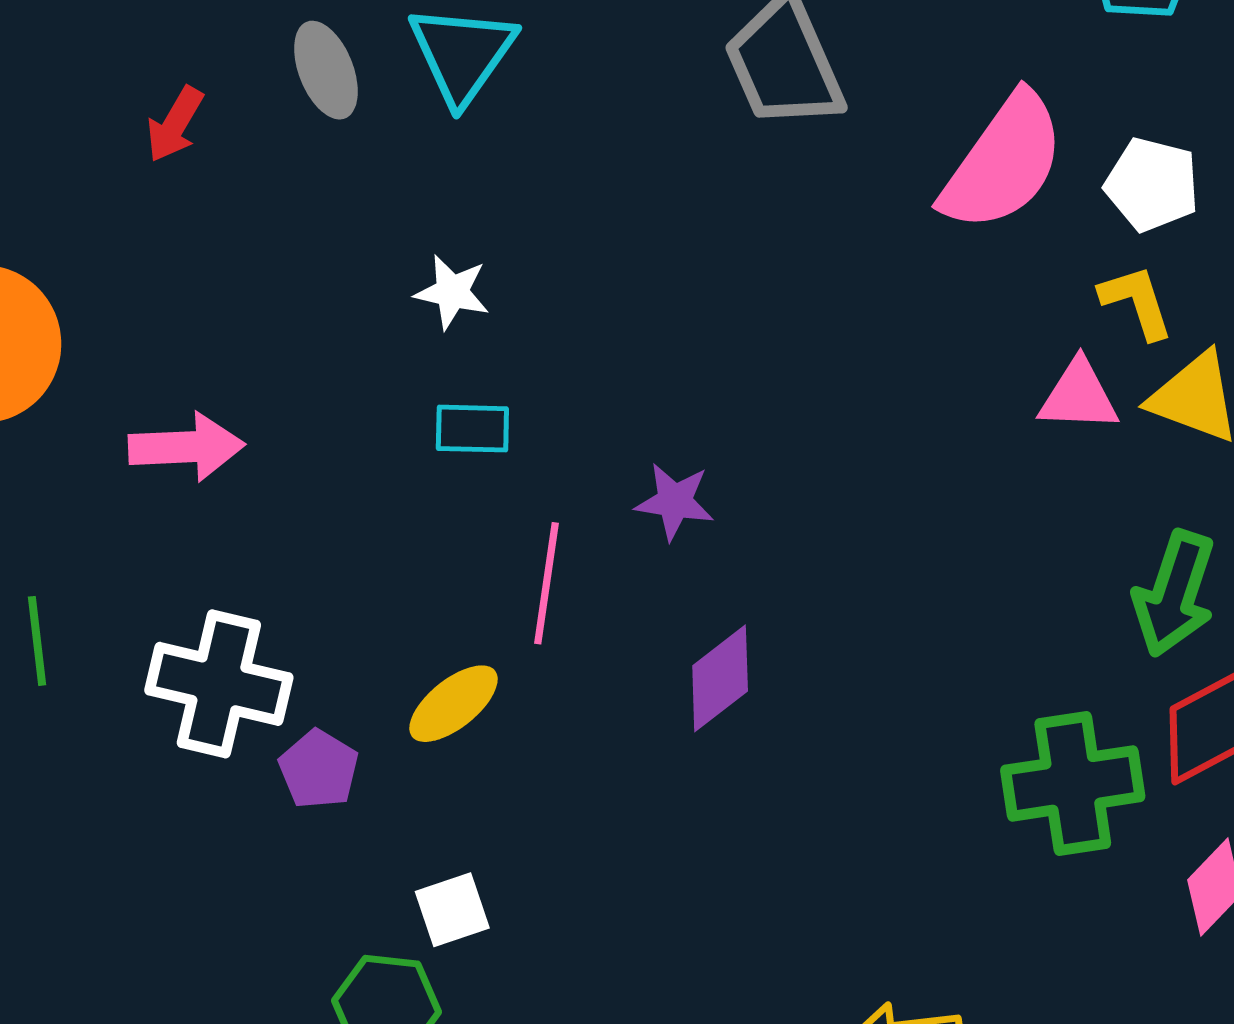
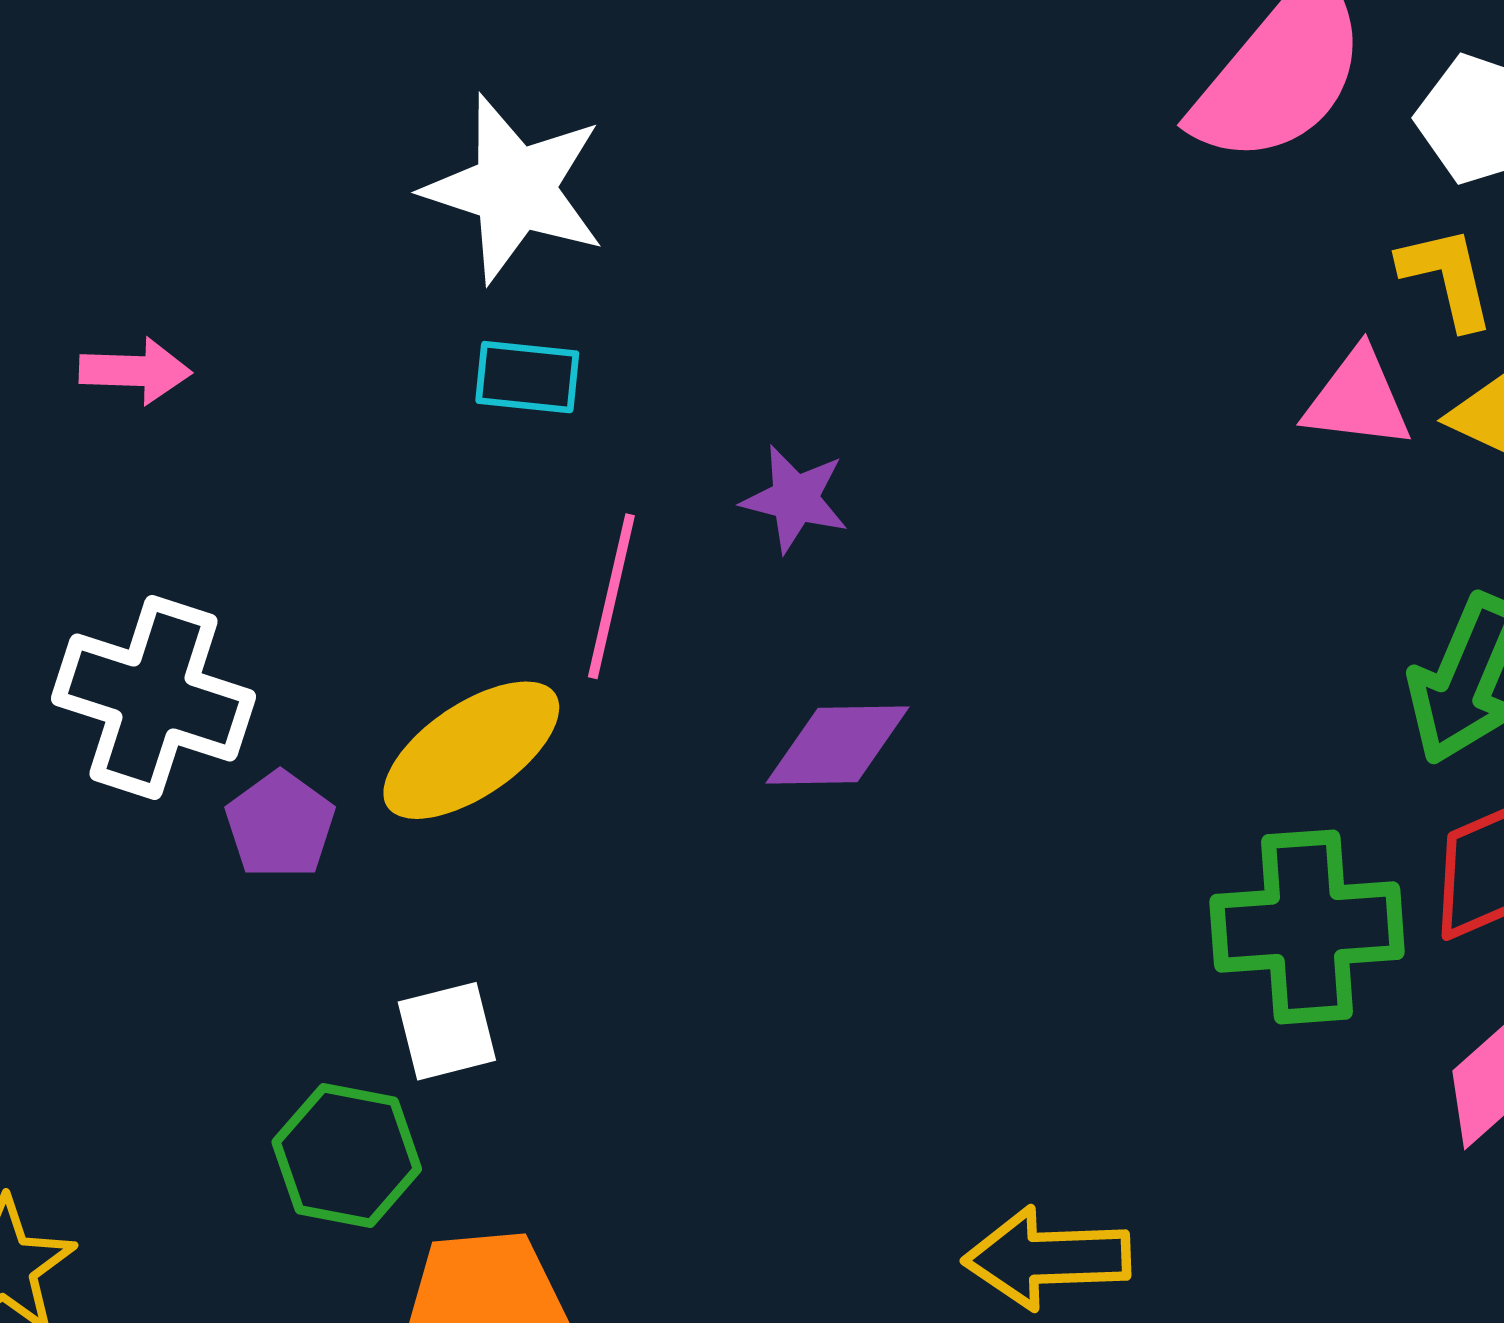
white star: (452, 292) -> (515, 189), size x1.8
pink arrow: (186, 447) -> (135, 371), size x0.7
purple diamond: (720, 678) -> (838, 745), turned 32
yellow ellipse: (454, 704) -> (471, 750), size x1.4

